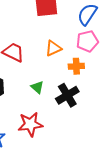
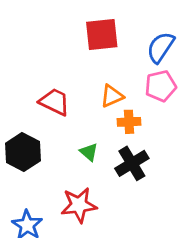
orange cross: (76, 66) -> (129, 122), moved

